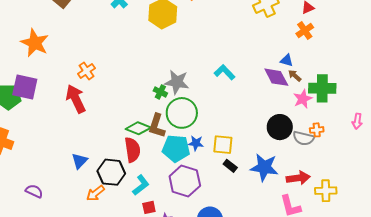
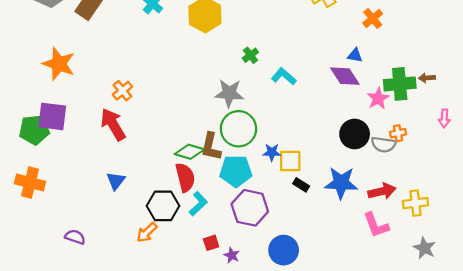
brown arrow: (295, 76) -> (427, 78), moved, turned -40
green cross: (160, 92) -> (250, 55), moved, turned 32
blue star: (196, 143) -> (272, 152), moved
blue triangle: (80, 161) -> (116, 181), moved
cyan L-shape: (141, 185) -> (198, 204), moved

